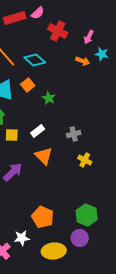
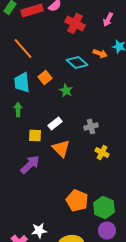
pink arrow: (89, 37) -> (108, 20), moved
cyan diamond: (35, 60) -> (77, 62), moved
yellow square: (12, 135) -> (35, 136), moved
orange pentagon: (43, 217) -> (77, 200), moved
purple circle: (80, 238) -> (107, 230), moved

